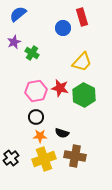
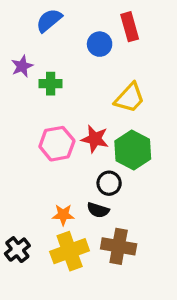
blue semicircle: (18, 14) -> (49, 20), moved
green cross: (32, 53) -> (51, 84), turned -32
black circle: (36, 117) -> (109, 183), moved

